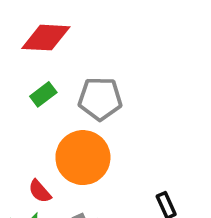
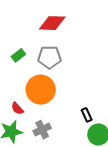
red diamond: (46, 38) -> (52, 23), moved

